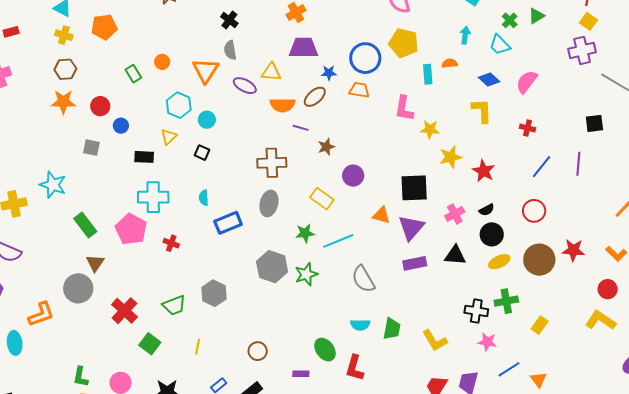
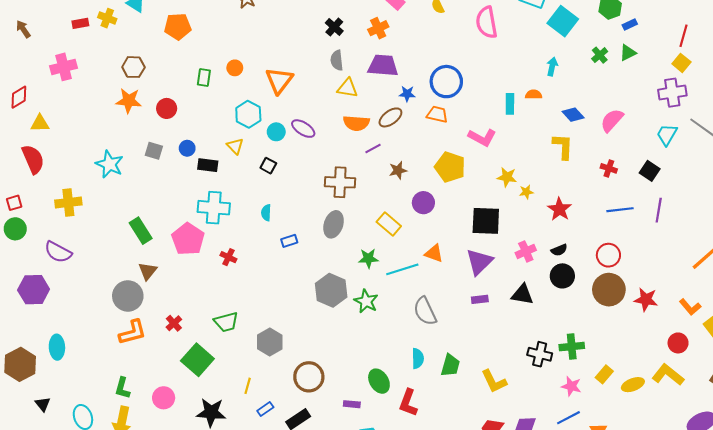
black cross: (229, 20) -> (334, 27), moved
yellow cross: (64, 35) -> (107, 18), moved
yellow pentagon: (404, 43) -> (450, 167), moved
cyan trapezoid: (500, 45) -> (667, 135), moved, turned 70
gray semicircle: (230, 50) -> (337, 60), moved
green rectangle: (133, 74) -> (204, 78), turned 36
purple ellipse: (245, 86) -> (303, 129), moved
pink L-shape: (404, 109) -> (482, 137), turned -76
black square: (594, 123) -> (650, 171), moved, turned 36
blue circle: (121, 126) -> (187, 148), moved
purple line: (301, 128) -> (373, 148), turned -49
yellow star: (430, 129) -> (507, 177), moved
yellow triangle: (169, 137) -> (235, 146), turned -36
yellow star: (451, 157) -> (526, 192), size x0.6
blue line: (541, 167) -> (620, 210), turned 40
cyan star: (53, 185) -> (110, 164), moved
orange triangle: (381, 215) -> (434, 253), moved
blue rectangle: (228, 223) -> (289, 241), size x0.6
brown circle: (539, 260) -> (609, 290), moved
yellow ellipse: (499, 262) -> (633, 385), moved
purple rectangle: (415, 263) -> (480, 299), size x0.7
green star: (306, 274) -> (366, 301), turned -30
gray hexagon: (214, 293) -> (270, 342), moved
red cross: (124, 311) -> (174, 323), size x0.6
orange L-shape: (41, 314) -> (133, 332), moved
cyan semicircle: (360, 325) -> (418, 359), turned -96
pink star: (487, 342) -> (571, 386), moved
green square: (150, 344) -> (197, 360), size x1.4
yellow line: (198, 347) -> (248, 386), moved
brown circle: (258, 351) -> (309, 377), size x1.5

